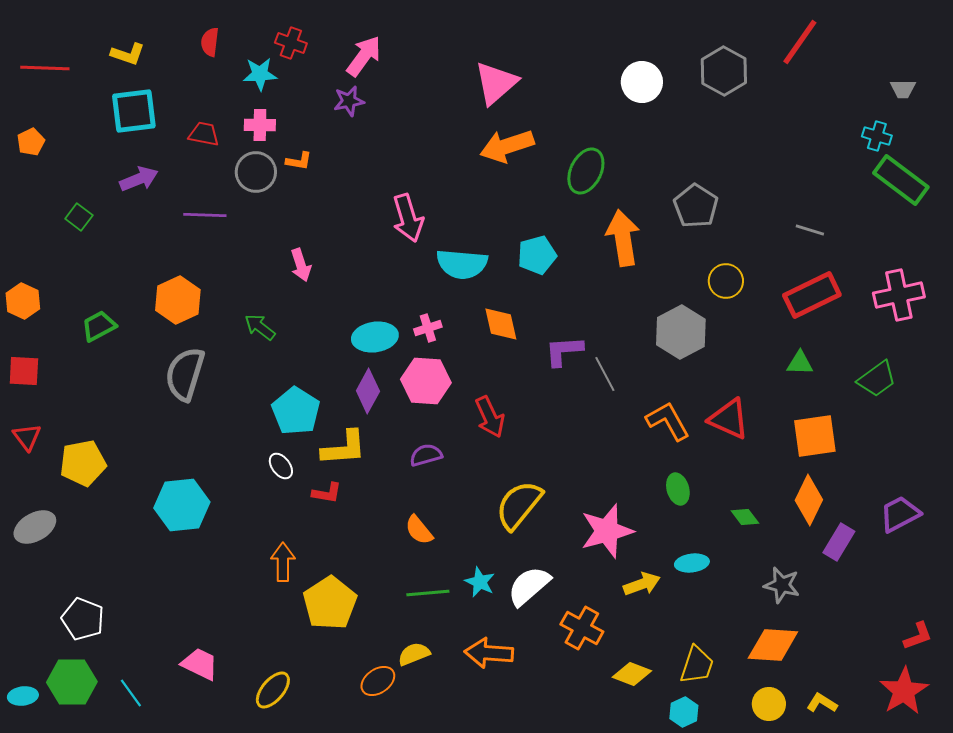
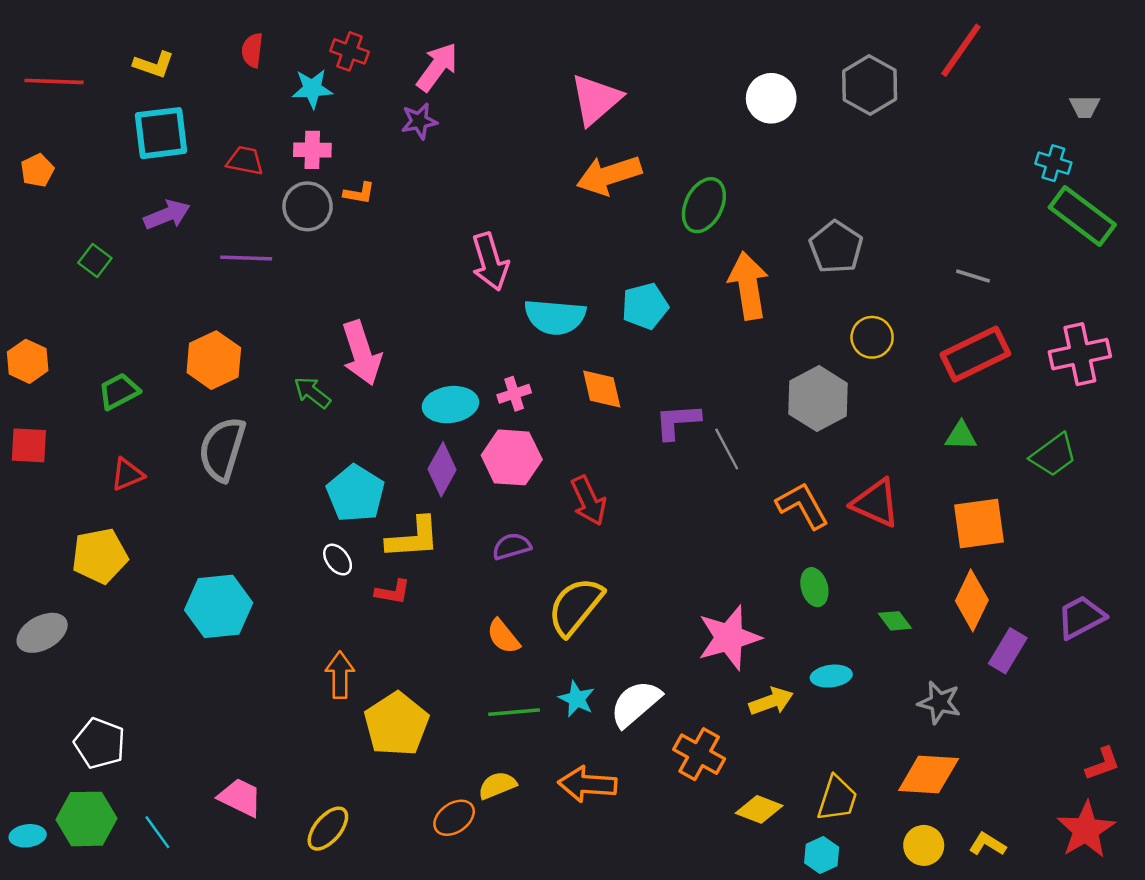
pink arrow: (301, 265) -> (362, 353), moved, size x1.6
red triangle: (27, 437) -> (127, 474), moved, turned 44
yellow semicircle: (519, 505) -> (575, 606), moved

